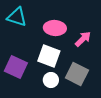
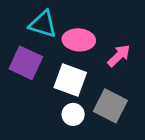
cyan triangle: (17, 17) -> (43, 24), moved
purple square: (16, 67) -> (26, 63), moved

